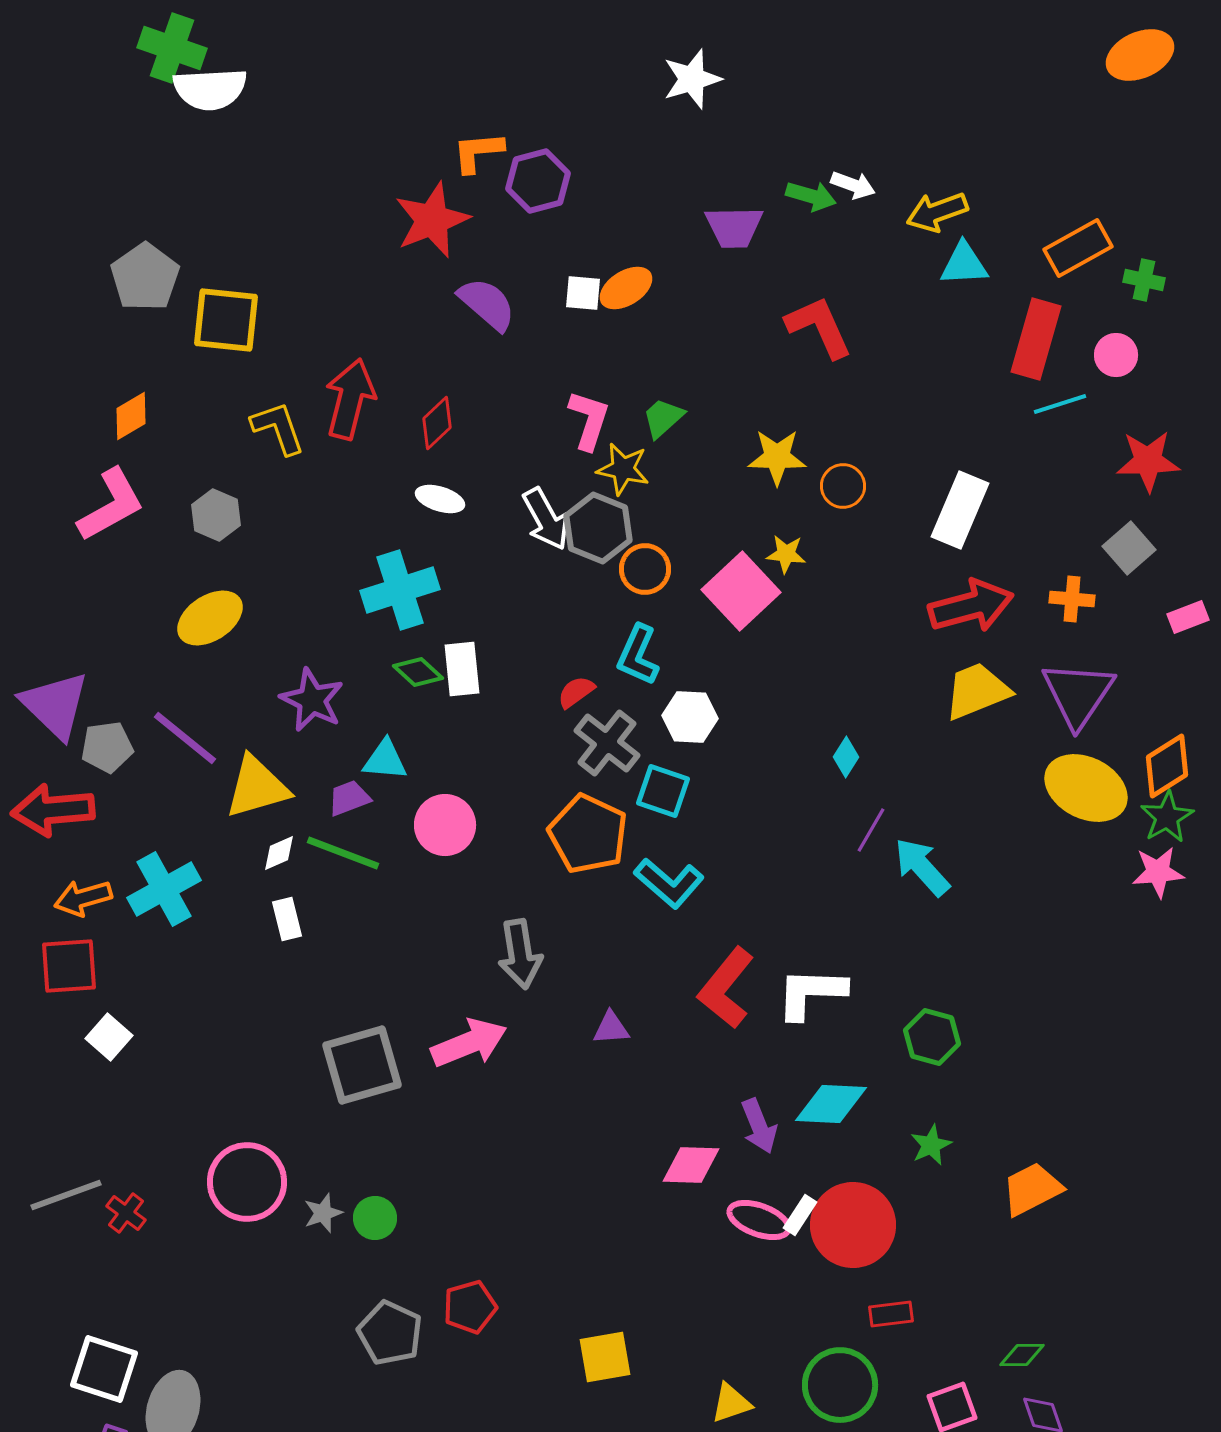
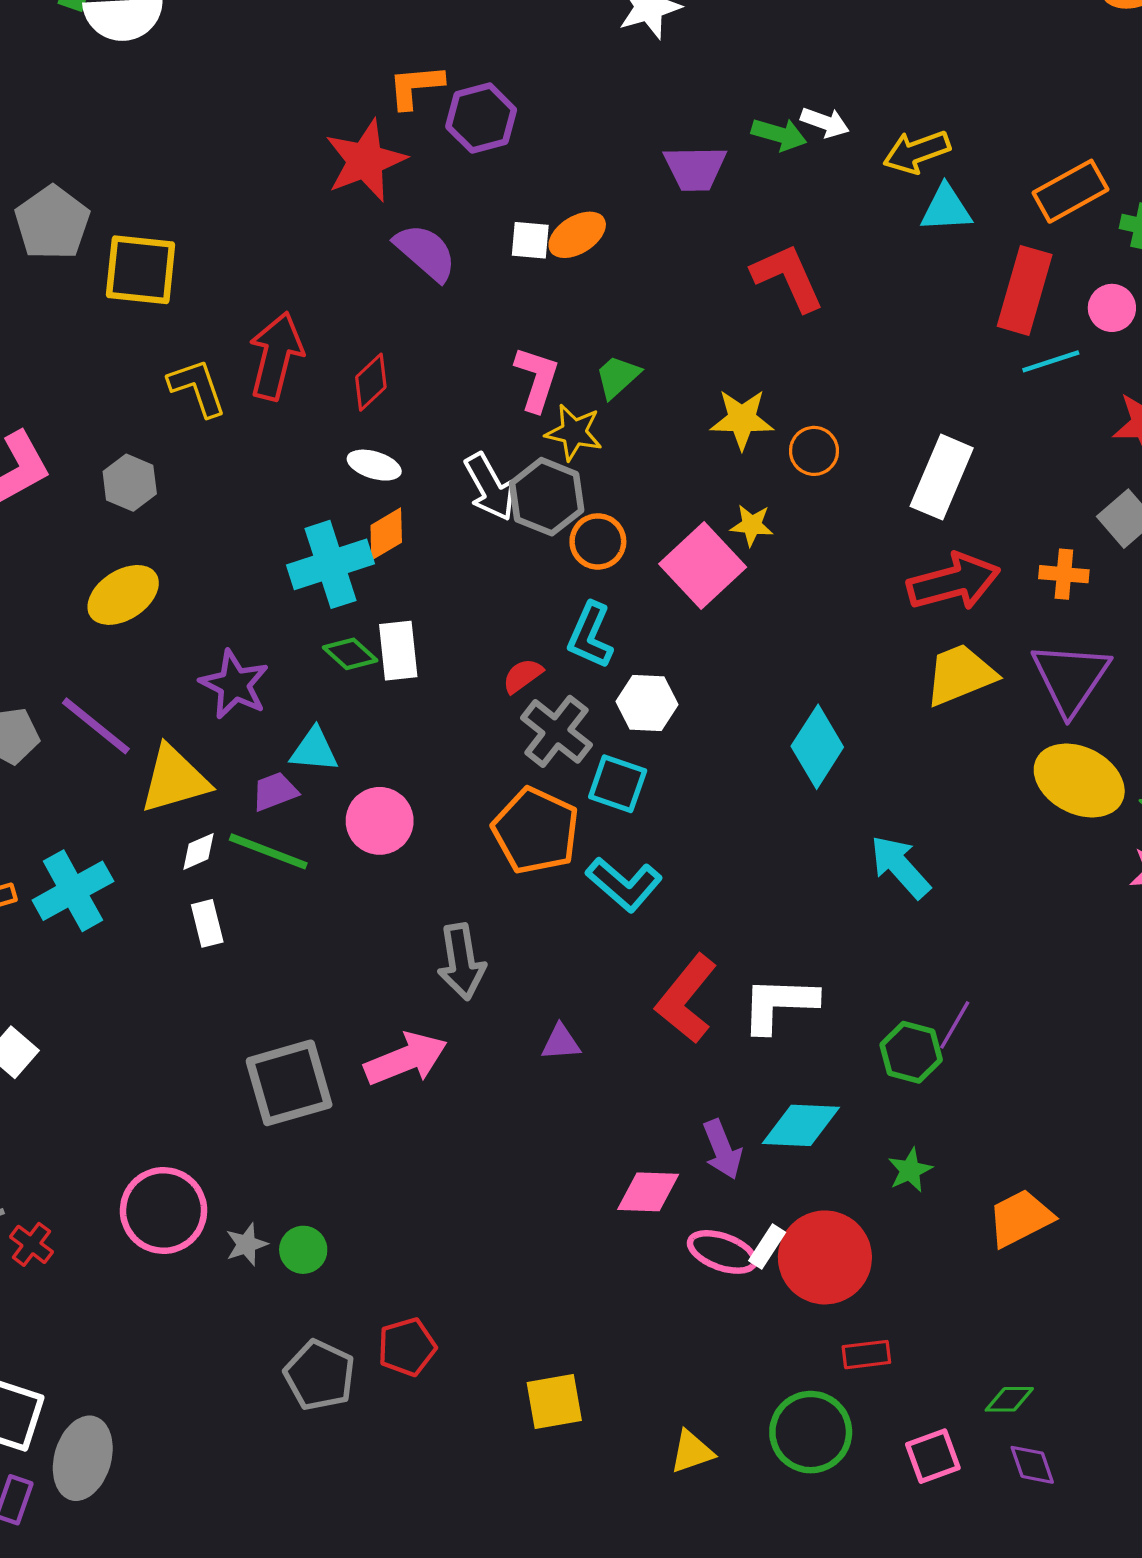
orange diamond: (131, 416) -> (386, 534), moved
cyan diamond: (846, 757) -> (817, 747), size x1.8
purple line: (871, 830) -> (955, 1025), moved

